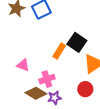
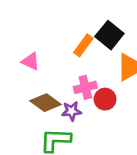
pink cross: (47, 79) -> (85, 87), moved
red circle: (85, 89) -> (105, 99), moved

